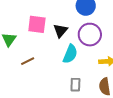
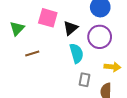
cyan semicircle: (70, 54) -> (77, 53), turned -48
gray rectangle: (75, 85) -> (84, 80), moved

